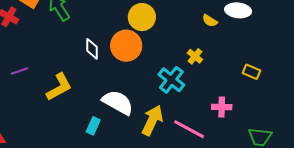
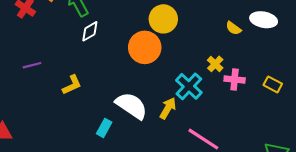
white diamond: (92, 49) -> (90, 31), moved, turned 55
yellow L-shape: (59, 87) -> (72, 85), size x0.7
pink cross: (222, 107) -> (235, 79), moved
yellow arrow: (152, 120) -> (168, 108), moved, size x0.7

